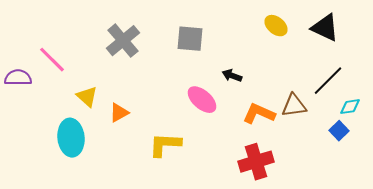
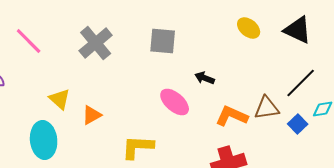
pink line: (52, 60) -> (29, 41), moved
blue square: (339, 131) -> (298, 124), moved

